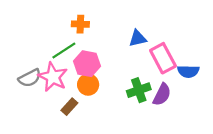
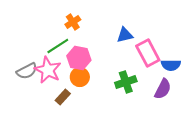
orange cross: (80, 24) -> (73, 22), turned -35
purple semicircle: (162, 95) -> (163, 89), moved

